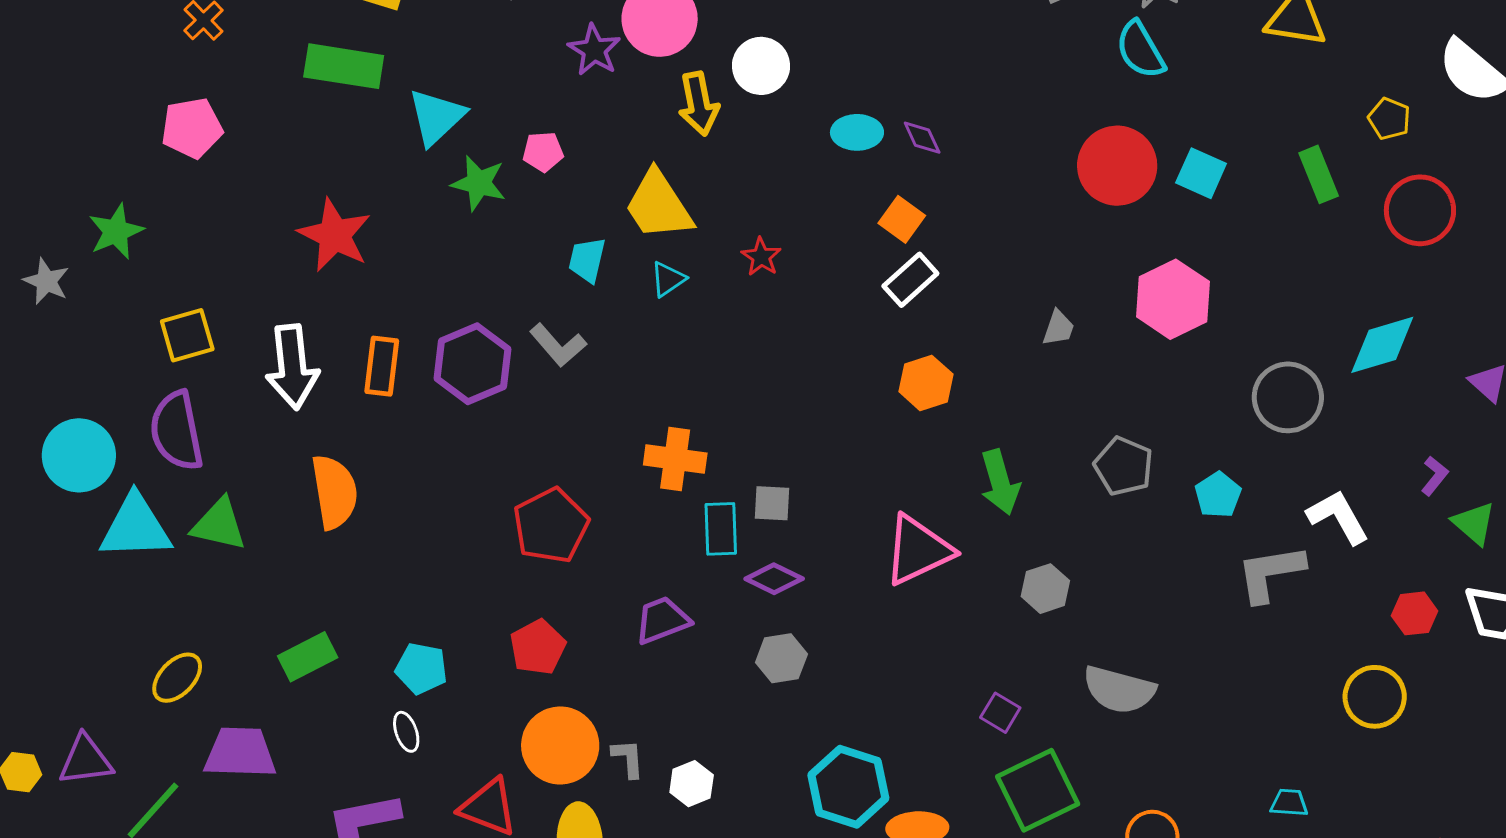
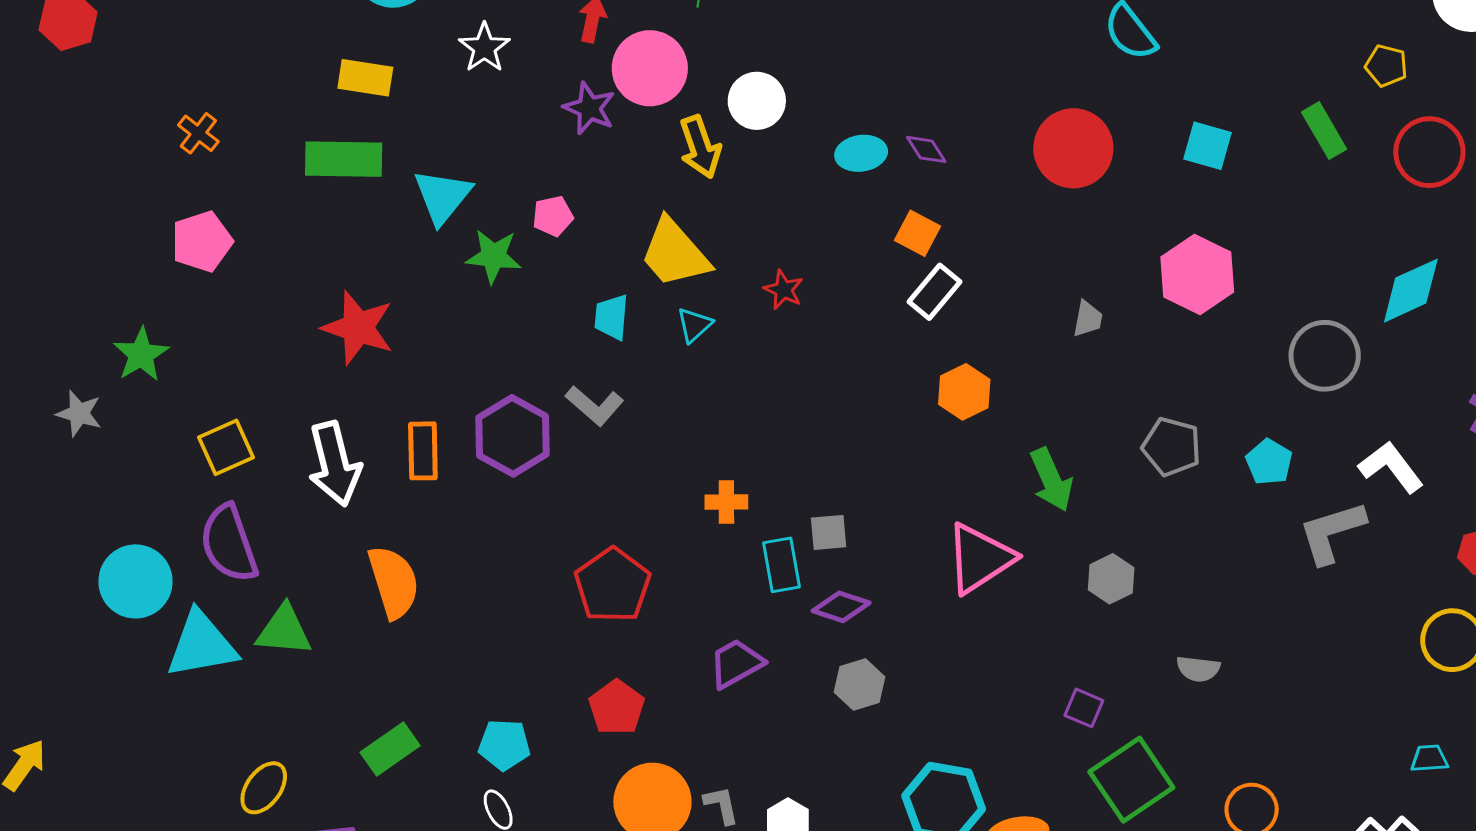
red circle: (1117, 166) -> (1073, 148), moved
orange cross: (675, 459) -> (726, 502), size x0.7
gray semicircle: (1119, 690) -> (1198, 669), size x0.6
cyan trapezoid: (1289, 803) -> (1429, 758), moved

